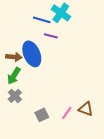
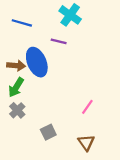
blue line: (42, 20) -> (22, 23), moved
brown triangle: (86, 109) -> (86, 143), moved, turned 35
pink line: (67, 113) -> (87, 107), moved

